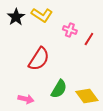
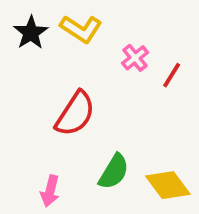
pink cross: (70, 30) -> (135, 58), turned 32
pink arrow: (26, 99) -> (50, 191), turned 91

